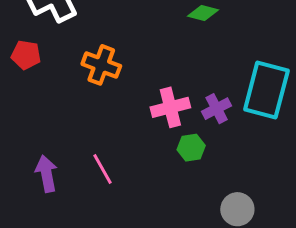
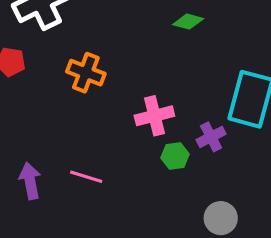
purple cross: (217, 109) -> (211, 137), moved
pink line: (103, 169) -> (86, 177), turned -44

